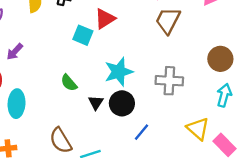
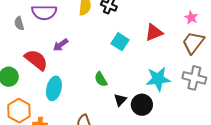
red triangle: (105, 19) -> (154, 32), moved
cyan star: (119, 72) -> (158, 79), moved
gray cross: (169, 81) -> (194, 78), moved

